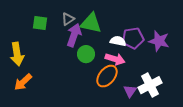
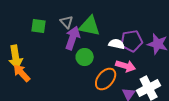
gray triangle: (68, 19) -> (67, 22), turned -40
pink arrow: (115, 59) -> (126, 66), moved
orange arrow: (23, 82) -> (22, 73), moved, turned 90

